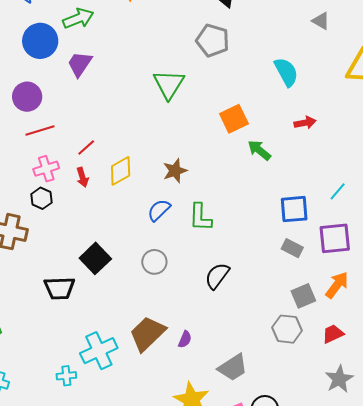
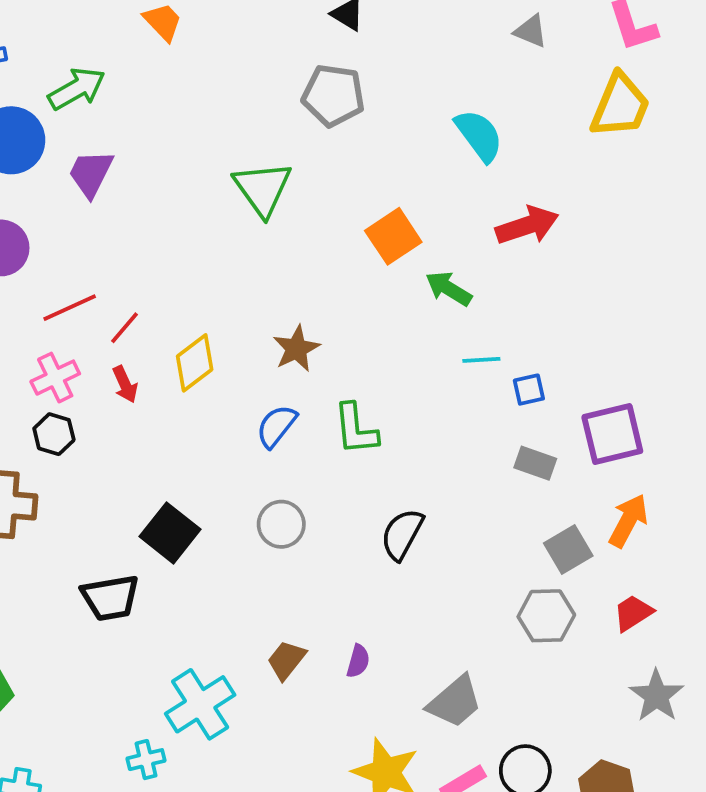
red arrow: (305, 123) -> (527, 225), size x1.5
red line: (40, 131) -> (70, 308), moved
cyan line: (338, 191) -> (481, 360), moved, turned 54
blue square: (294, 209) -> (529, 390), size x0.6
brown trapezoid: (147, 334) -> (286, 660), size x0.6

